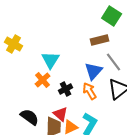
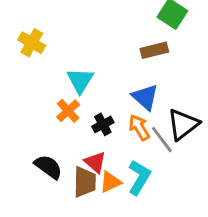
yellow cross: (14, 44) -> (32, 43), moved
gray line: (114, 62) -> (162, 140), moved
blue triangle: (94, 71) -> (145, 97), turned -30

